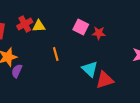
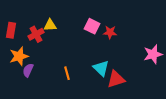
red cross: (25, 24) -> (36, 34), moved
orange line: (56, 54) -> (67, 73), moved

